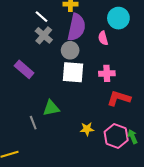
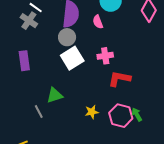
gray cross: (44, 35) -> (29, 21), moved
purple rectangle: (24, 69) -> (24, 61), turned 48
white square: (73, 72) -> (72, 58), turned -30

